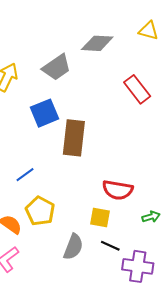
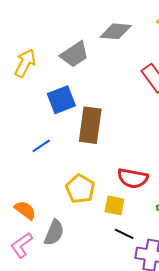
blue line: (25, 175) -> (41, 146), moved
yellow pentagon: (40, 211) -> (80, 189), moved
gray semicircle: (73, 247) -> (54, 233), moved

